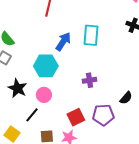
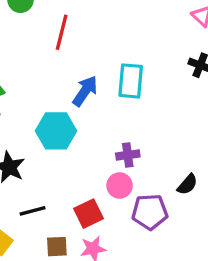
pink circle: (44, 95) -> (120, 185), moved
black line: (32, 115) -> (33, 211), turned 35
red square: (76, 117) -> (88, 214), moved

